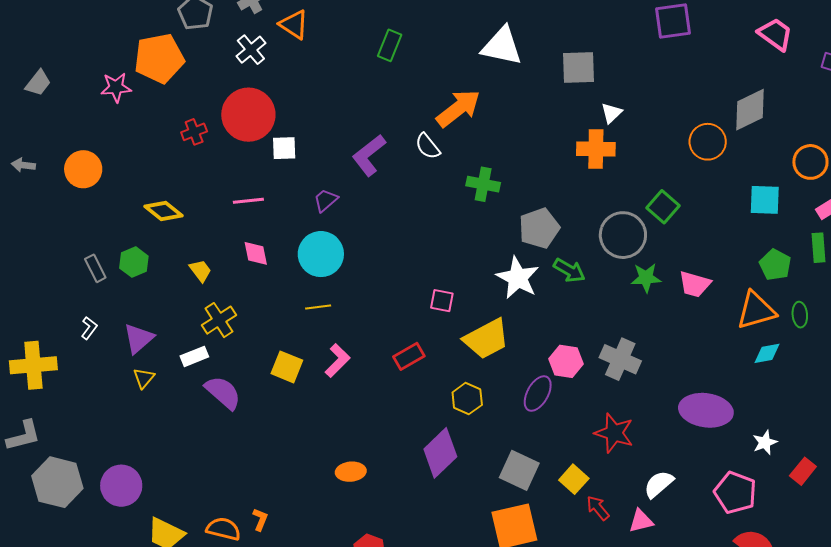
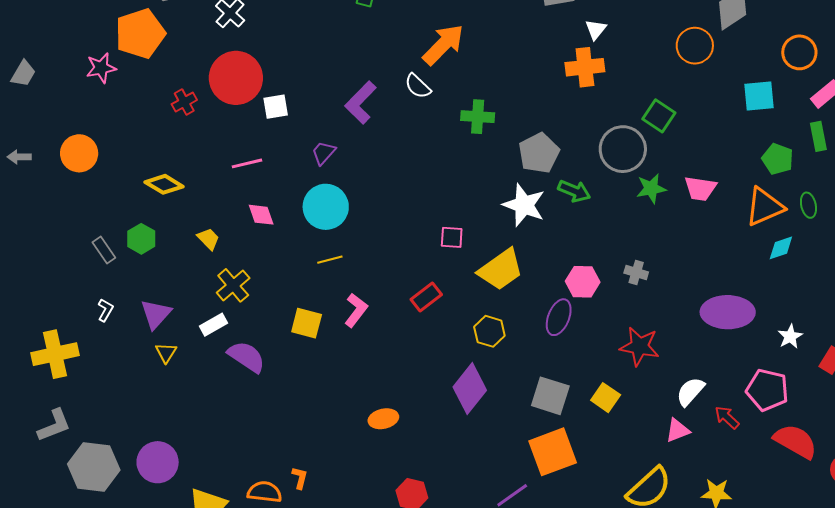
gray cross: (620, 359) -> (636, 273), size x0.6
red arrow: (598, 508) -> (727, 417), moved

